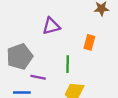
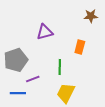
purple line: (38, 77) -> (33, 79), turned -32

